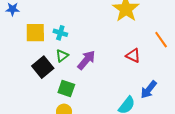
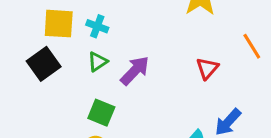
red triangle: (133, 56) -> (207, 68), turned 42
black square: (43, 67) -> (44, 64), moved

